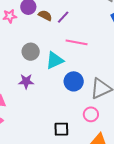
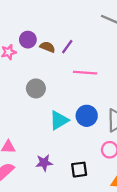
cyan triangle: (55, 60) -> (59, 120), moved
purple star: (26, 81) -> (44, 163), moved

